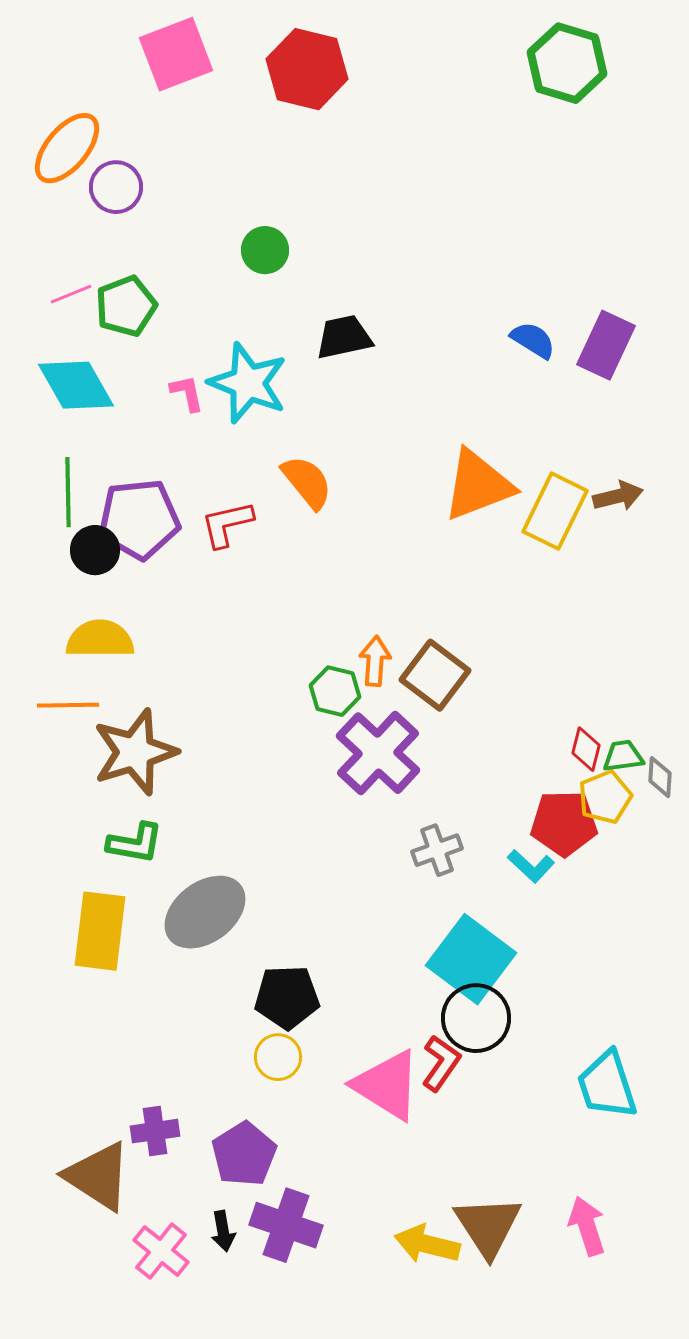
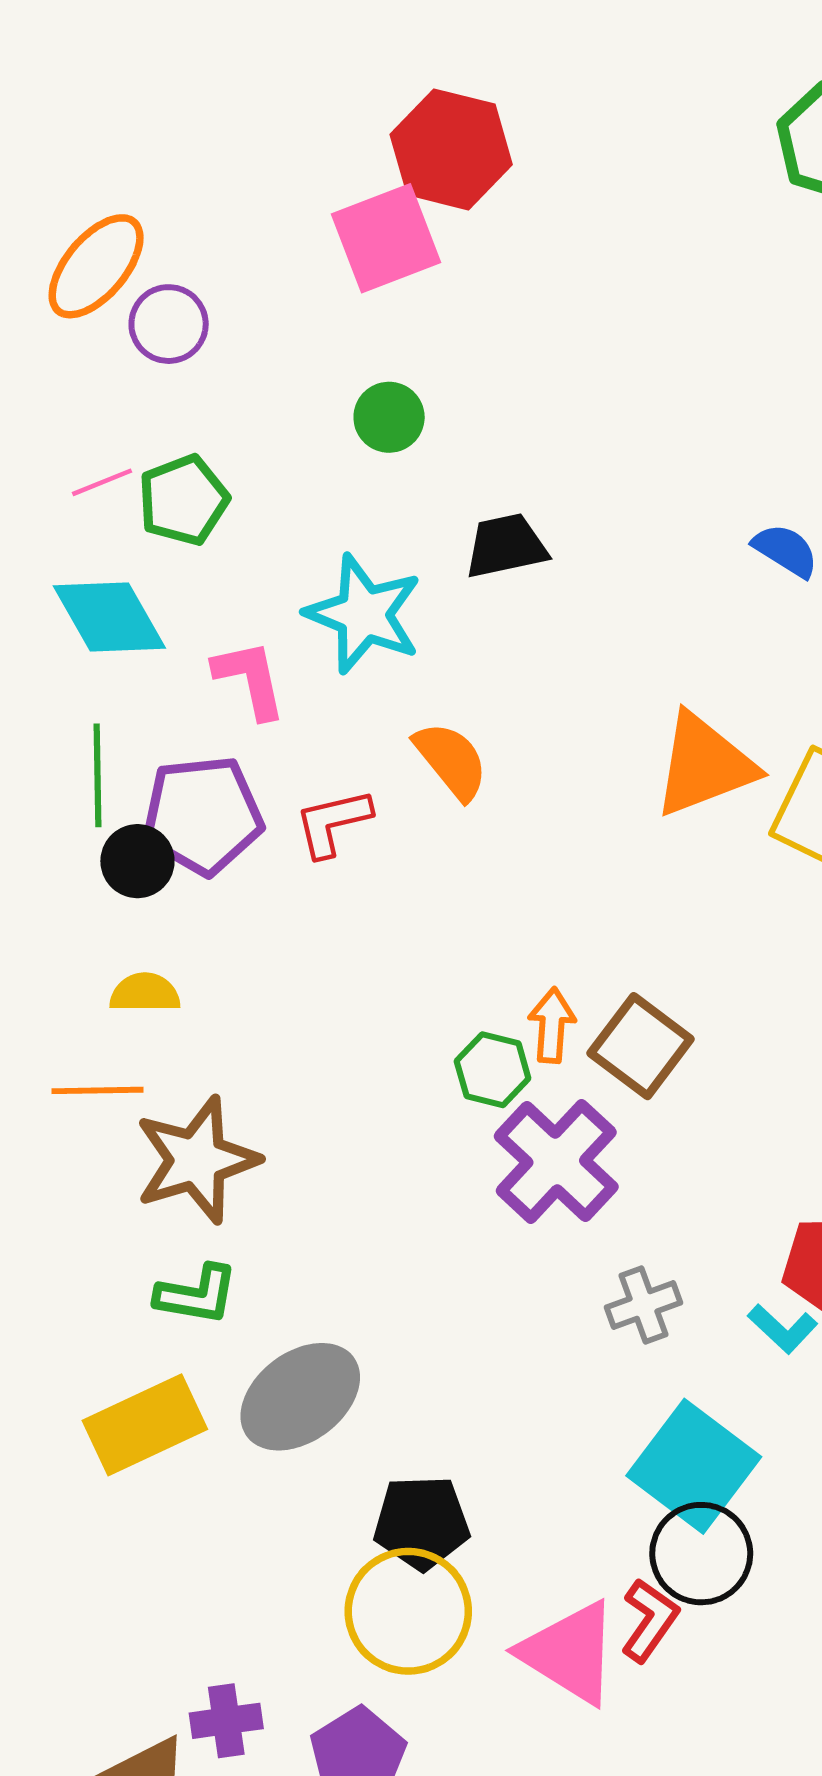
pink square: (176, 54) -> (386, 238), moved
pink L-shape: (187, 393) -> (250, 679), moved, size x1.5
yellow semicircle: (100, 639) -> (145, 993), size x0.7
yellow rectangle: (100, 931) -> (145, 1425), turned 58
yellow circle: (278, 1057) -> (408, 1611), size x1.8

